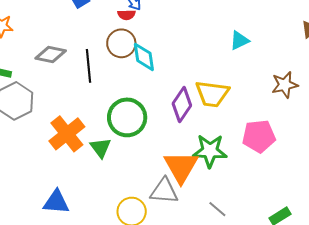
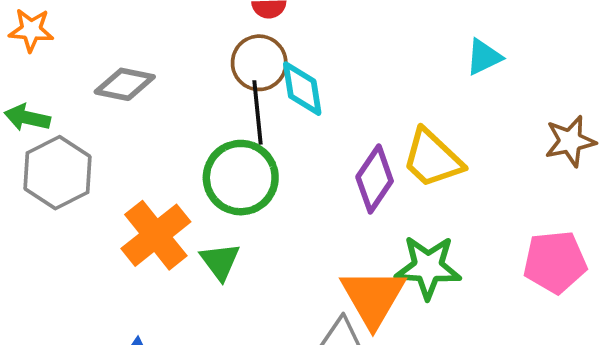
black line: (89, 66) -> (257, 112), moved
yellow trapezoid: (212, 94) -> (432, 159), turned 36
green circle: (127, 117) -> (241, 178), moved
pink pentagon: (259, 136) -> (555, 262), moved

